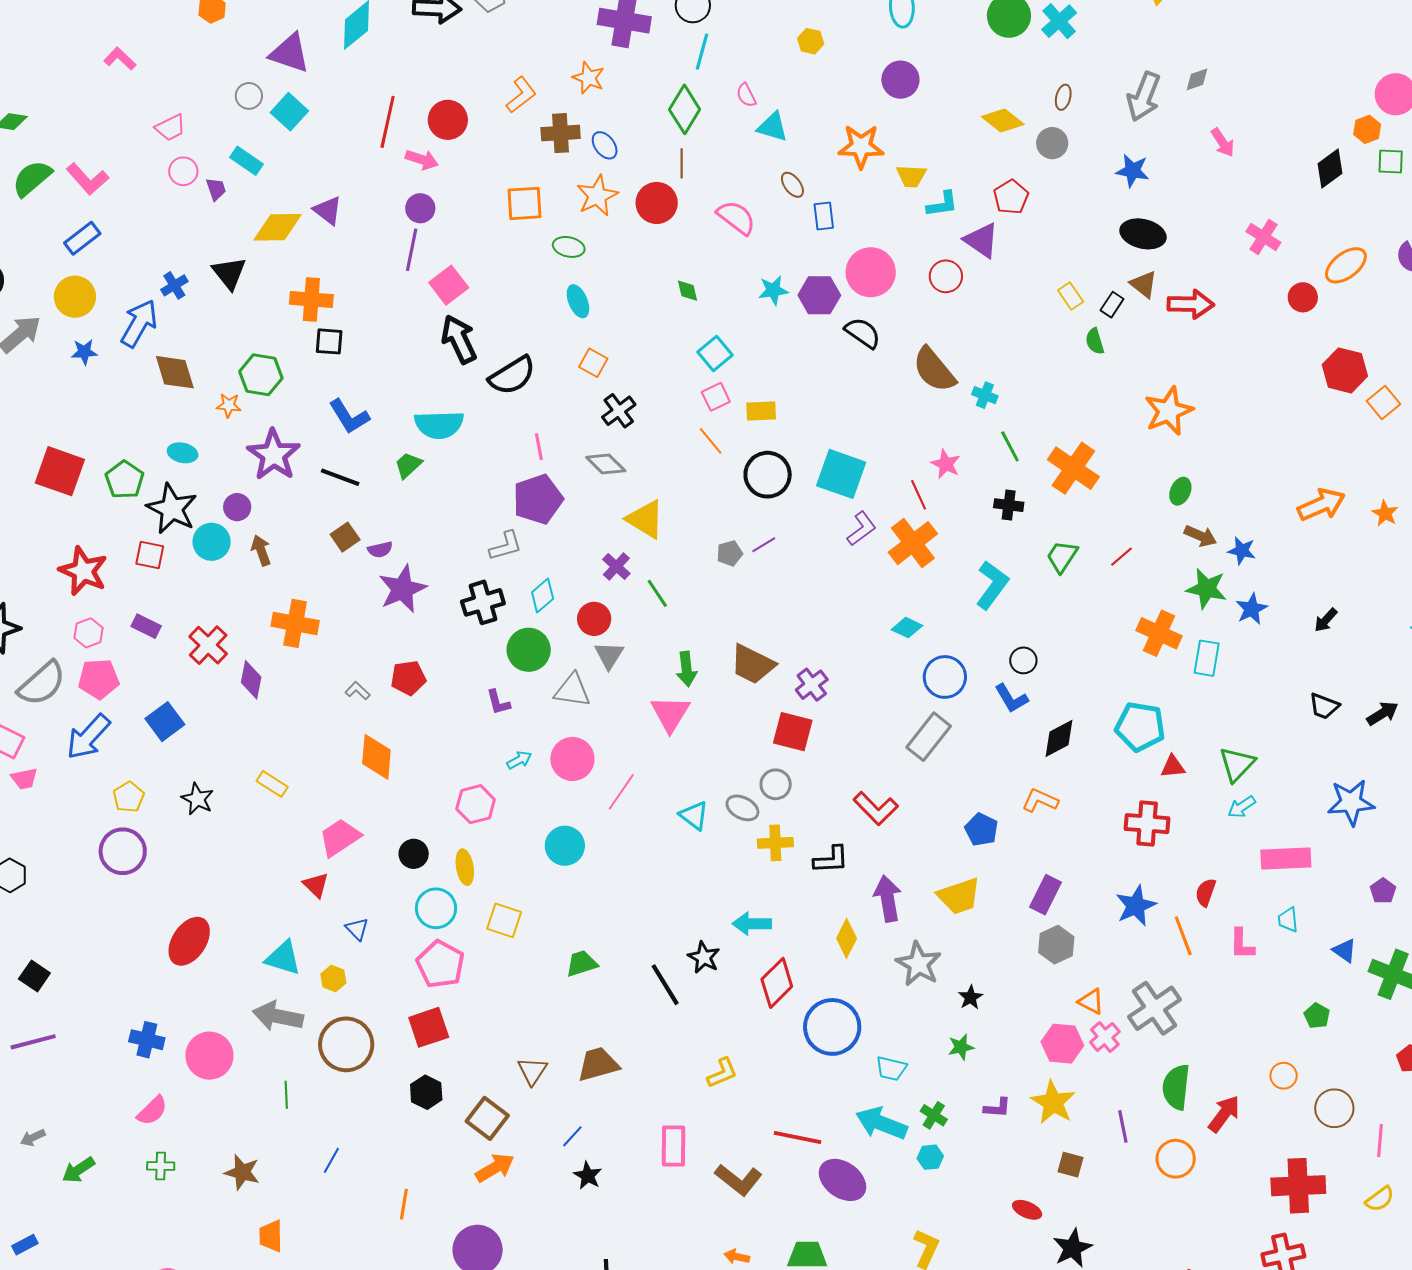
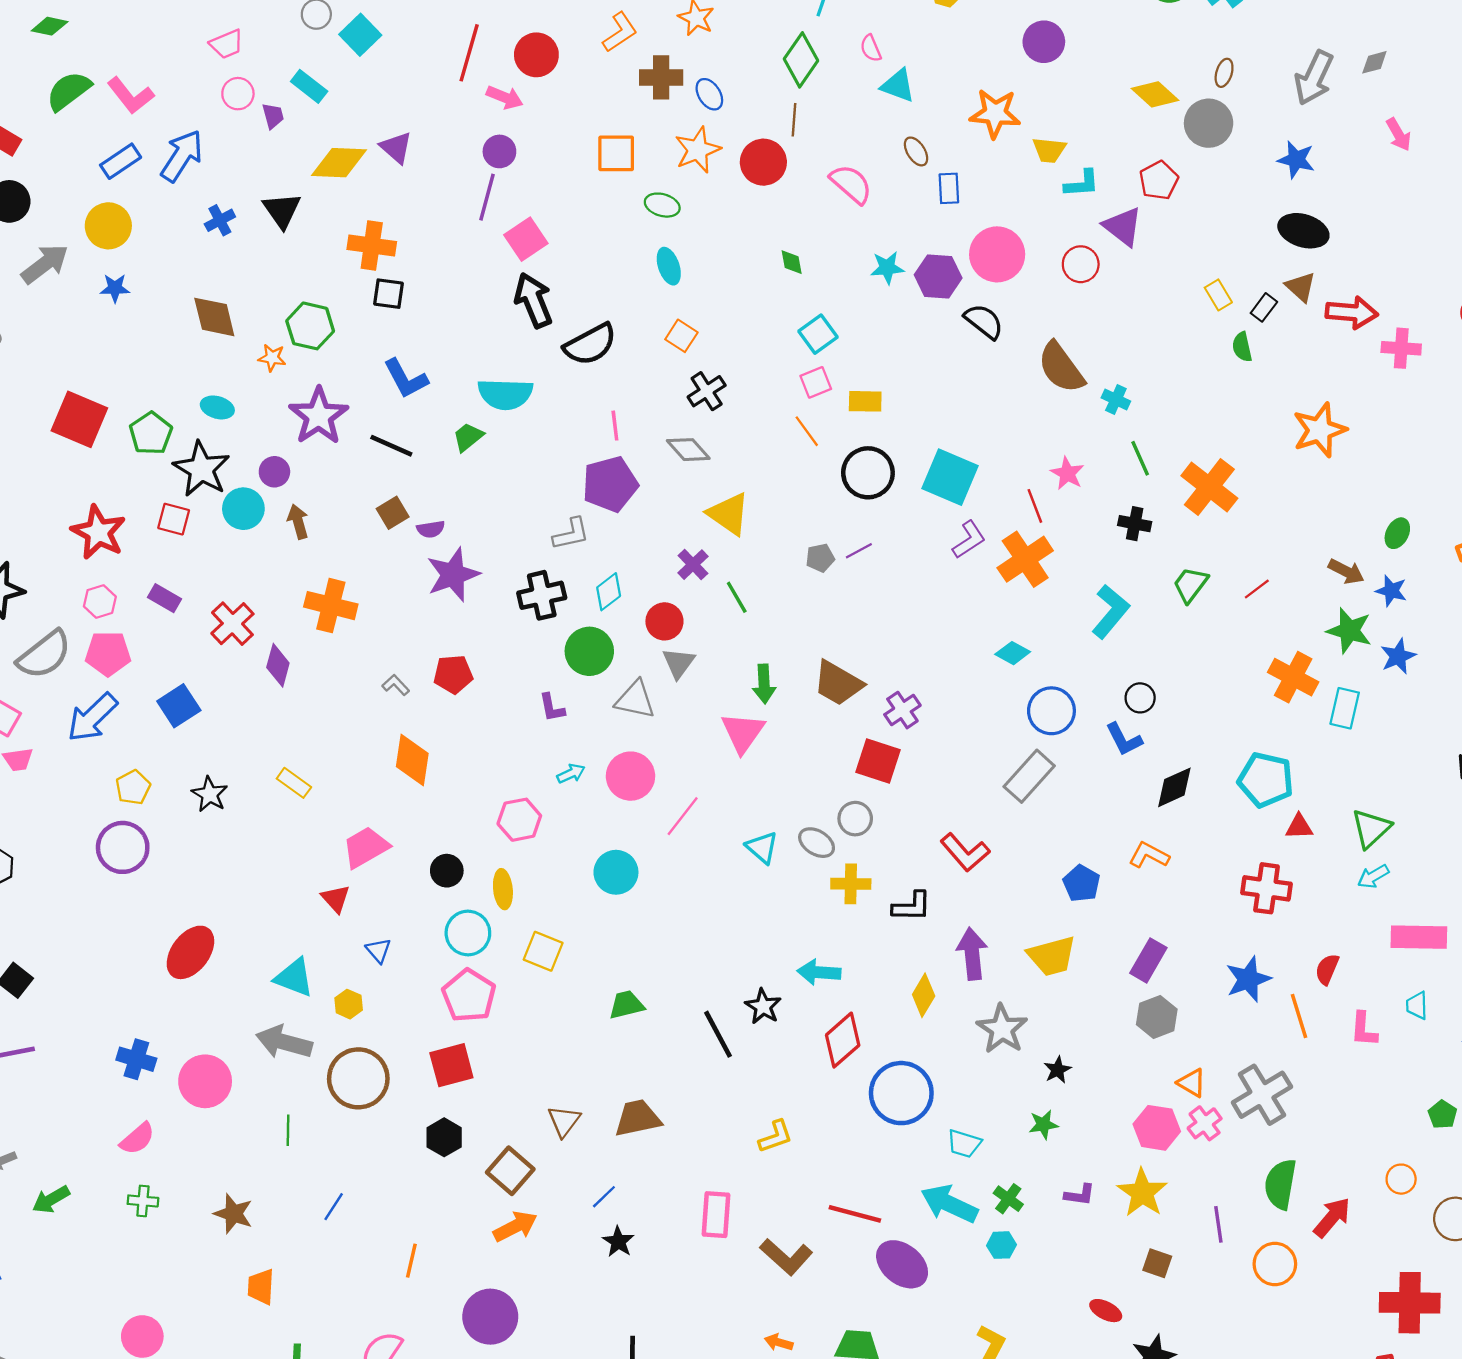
gray circle: (1052, 143) -> (1209, 123), size x1.4
pink cross: (1263, 237) -> (1401, 348), moved, turned -32
blue arrow: (139, 323) -> (182, 156), moved
green ellipse: (1180, 491) -> (1397, 533), moved

